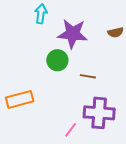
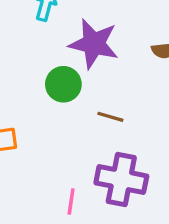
pink line: (71, 130) -> (71, 202), turned -35

